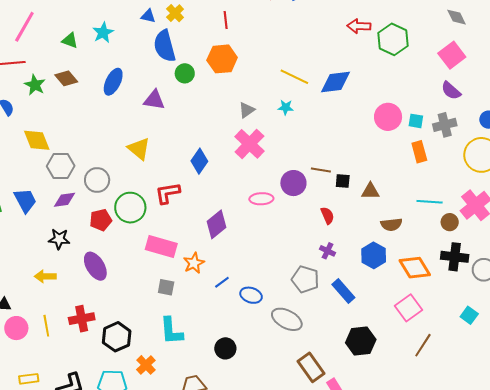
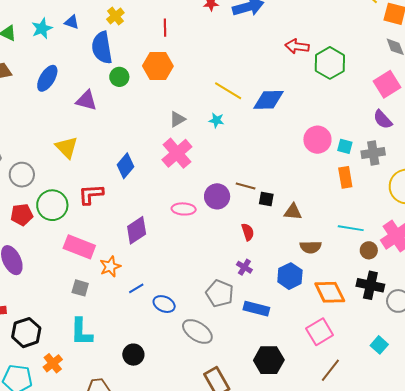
blue triangle: (148, 16) -> (72, 22), moved
blue rectangle: (343, 291) -> (256, 309), turned -40

